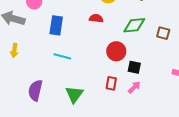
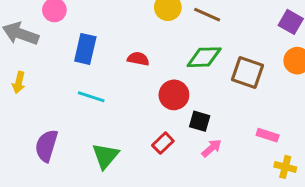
red semicircle: (96, 18) -> (138, 59), moved
brown square: (163, 33) -> (247, 72), size x1.5
red rectangle: (111, 83) -> (163, 143), turned 32
pink arrow: (134, 87) -> (212, 148), moved

